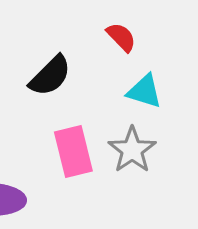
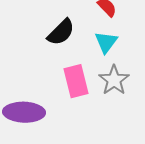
cyan triangle: (144, 91) -> (106, 42), moved, turned 50

